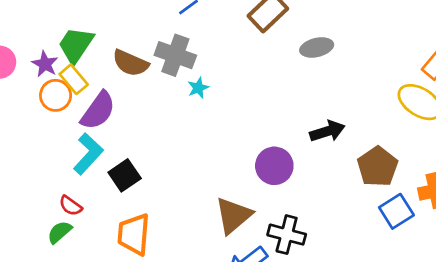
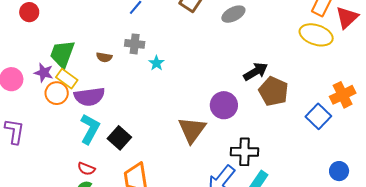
gray cross: (175, 55) -> (135, 44), size x0.7
brown semicircle: (130, 63) -> (104, 57), size x0.6
purple semicircle: (98, 111) -> (89, 97), turned 60
brown pentagon: (378, 167) -> (273, 91), moved
brown triangle: (233, 215) -> (192, 130), moved

